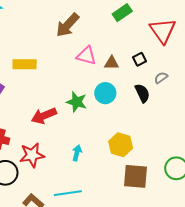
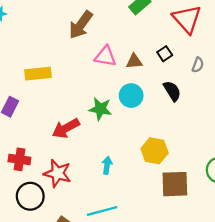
gray semicircle: (161, 78) -> (198, 65), moved, turned 152
red star: (32, 155) -> (57, 173), turned 30

